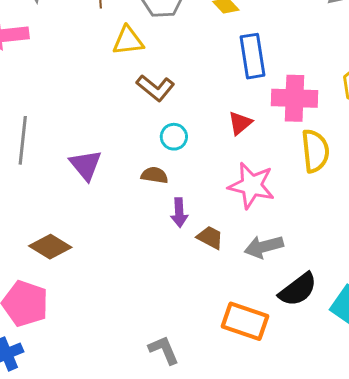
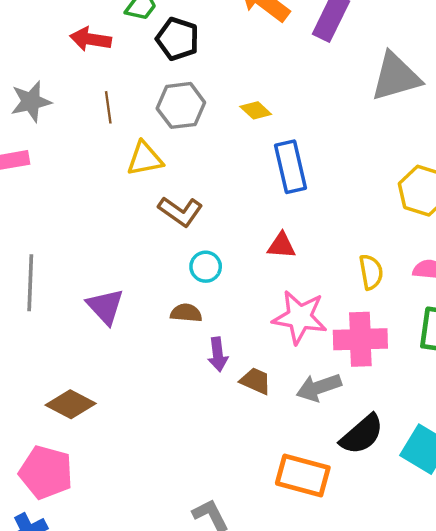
pink cross: (294, 98) -> (360, 339), moved
red triangle: (240, 123) -> (281, 246), turned 48
yellow semicircle: (315, 151) -> (371, 272), size x0.7

